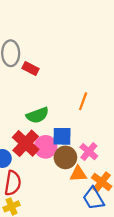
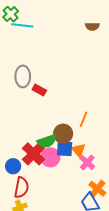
green semicircle: (37, 115) -> (47, 141), moved
brown circle: (65, 157) -> (63, 134), moved
orange triangle: (78, 174) -> (79, 150), moved, turned 49

